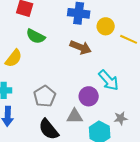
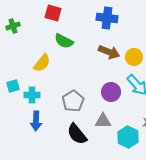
yellow circle: (106, 26) -> (134, 57), moved
purple circle: (89, 96) -> (111, 92), moved

